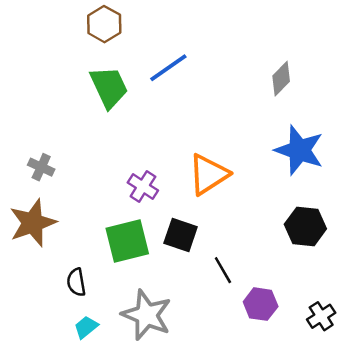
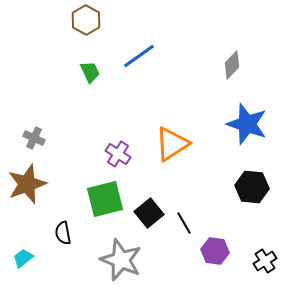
green trapezoid: (109, 87) -> (90, 72), size x0.6
black square: (181, 235) -> (149, 213), moved, turned 32
cyan trapezoid: (86, 327) -> (23, 258), moved

